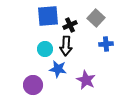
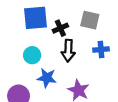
gray square: (96, 18) -> (90, 20), turned -30
black arrow: (66, 46) -> (68, 51), moved

